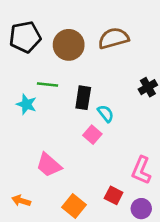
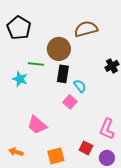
black pentagon: (25, 37) -> (19, 28), turned -30
brown circle: (69, 45) -> (59, 49), moved
orange square: (74, 206) -> (56, 156), turned 36

